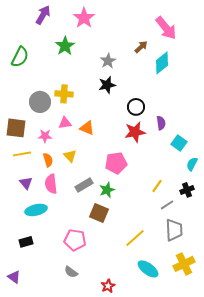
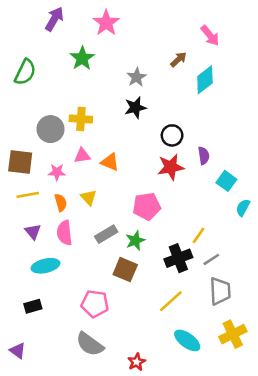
pink arrow: (166, 28) -> (210, 35), size x0.7
black cross: (187, 190) -> (178, 258), moved, size x1.5
gray semicircle: (71, 272) -> (90, 344), size x1.6

